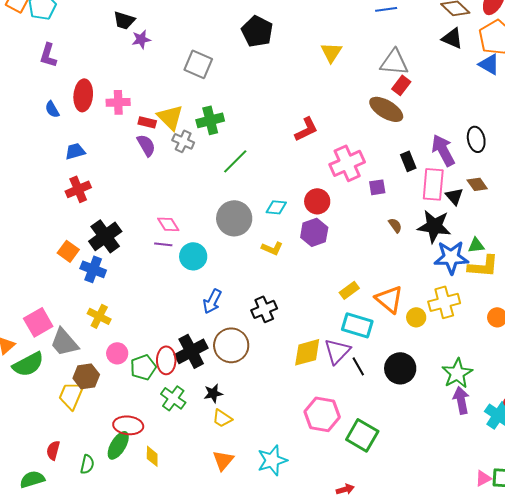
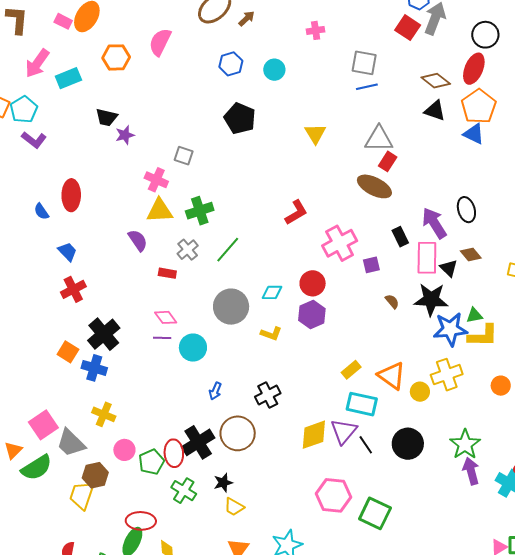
purple L-shape: (48, 55) -> (34, 140), moved, turned -65
gray square: (198, 64) -> (184, 156), size x0.7
pink cross: (118, 102) -> (156, 180), moved, turned 30
yellow triangle: (170, 117) -> (160, 211), turned -44
red rectangle: (147, 122) -> (167, 273), moved
gray cross: (183, 141) -> (188, 250), moved, turned 30
blue trapezoid: (75, 151) -> (67, 252), turned 65
blue arrow: (212, 301) -> (215, 391), size x0.7

